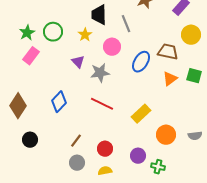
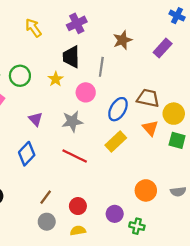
gray line: (126, 24) -> (101, 67), turned 30
yellow circle: (191, 35) -> (174, 114), moved
purple triangle: (78, 62) -> (36, 119), moved
green square: (194, 76) -> (177, 140), moved
orange triangle: (170, 79) -> (150, 128), turned -35
yellow rectangle: (141, 114) -> (116, 141), moved

